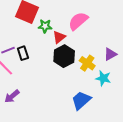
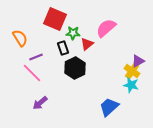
black rectangle: (23, 53) -> (63, 48), moved
black hexagon: (64, 56) -> (75, 68), moved
yellow cross: (87, 63) -> (132, 71), moved

